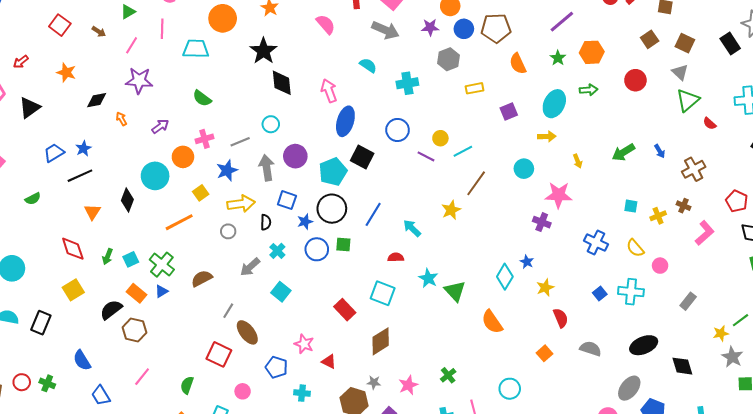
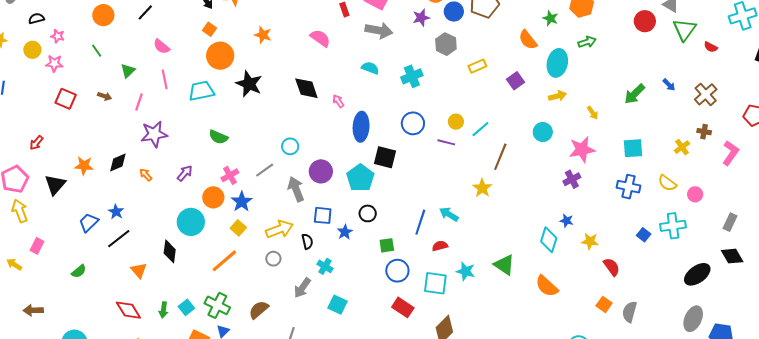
black star: (263, 51) -> (249, 84), moved
orange semicircle: (518, 64) -> (528, 40), moved
orange star: (66, 72) -> (84, 166), moved
red circle: (635, 80) -> (645, 21), moved
black diamond: (282, 83) -> (306, 88), moved
pink arrow: (329, 91) -> (338, 101), size x0.6
blue star: (227, 170) -> (242, 202), moved
cyan square: (631, 206) -> (633, 148), moved, size x1.5
black circle: (332, 209) -> (368, 213), size x0.6
blue line: (373, 214) -> (420, 222), moved
purple cross: (542, 222) -> (572, 179), turned -36
blue circle: (317, 249) -> (397, 271), moved
cyan star: (428, 278) -> (466, 271), moved
yellow star: (545, 288) -> (590, 241), turned -30
gray semicircle: (591, 349) -> (630, 312), moved, turned -80
black diamond: (682, 366) -> (732, 256), moved

